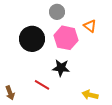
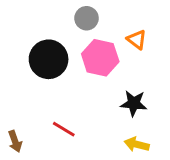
black star: (61, 68) -> (134, 103), moved

